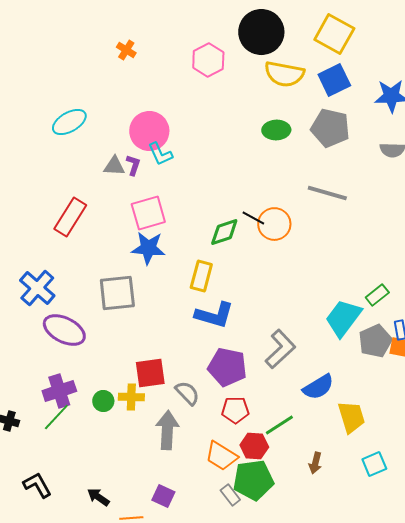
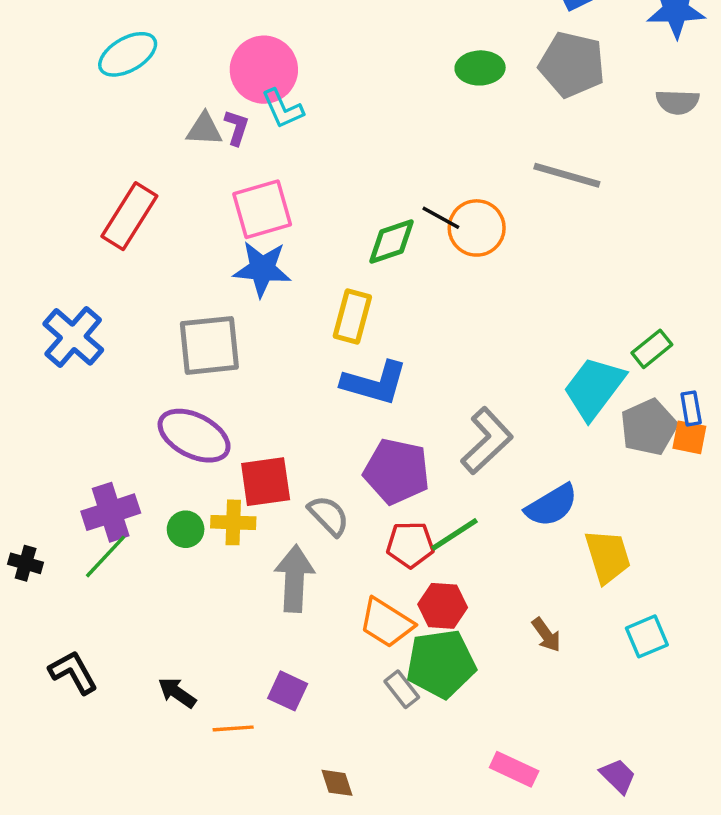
purple ellipse: (64, 330) -> (194, 436), moved
green line: (279, 425) -> (454, 534), moved
brown arrow: (315, 463) -> (546, 635), turned -50

